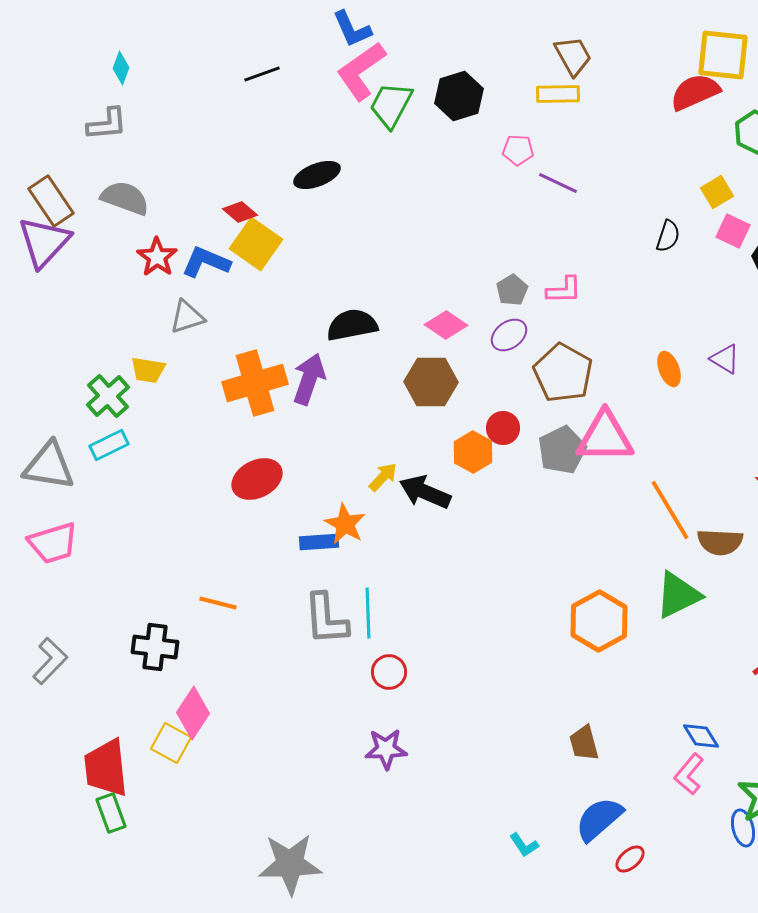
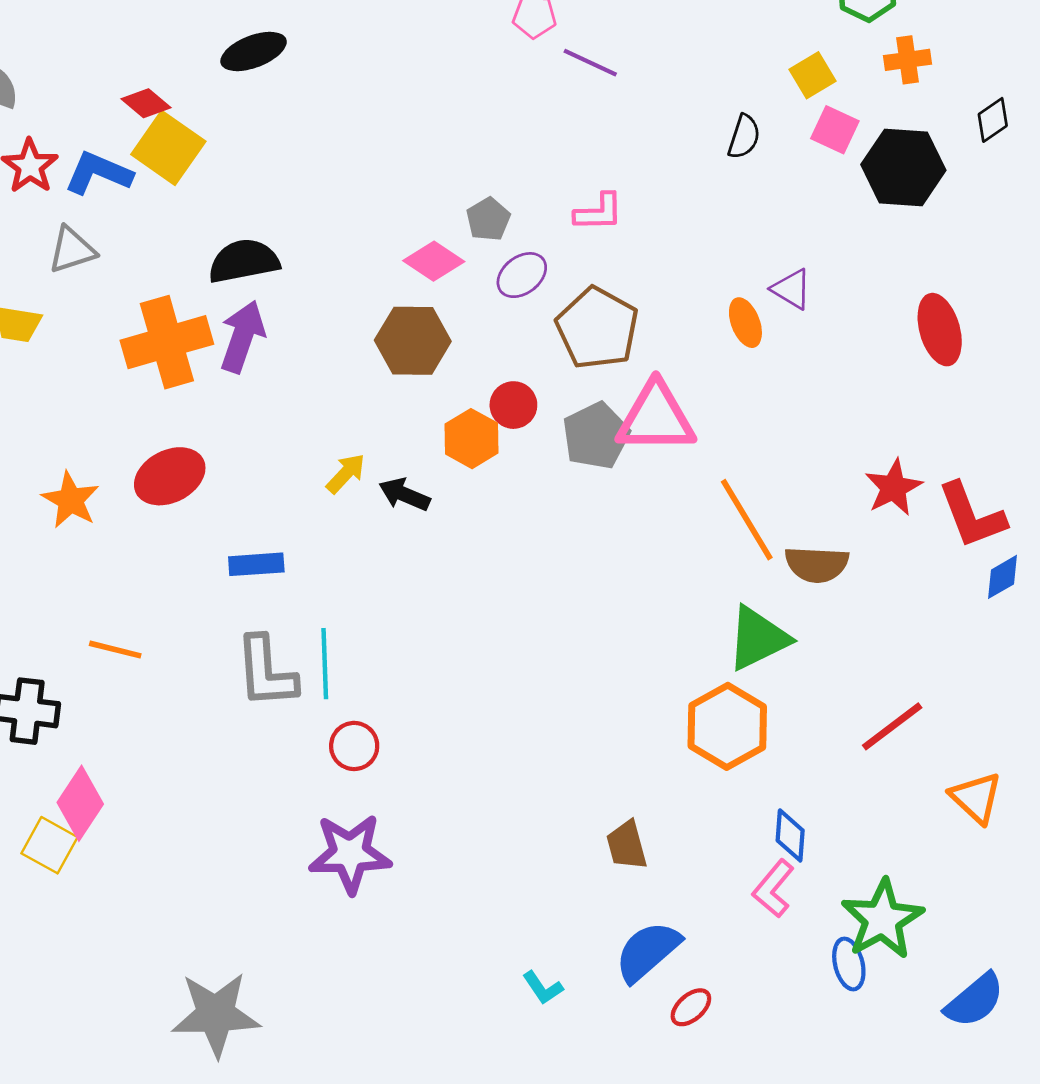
gray pentagon: (512, 290) -> (488, 219), moved
black semicircle: (352, 325) -> (244, 261), moved
purple triangle: (725, 359) -> (792, 289), moved
black arrow: (425, 492) -> (404, 494), size x0.7
orange star: (345, 524) -> (70, 500), moved
orange hexagon: (599, 621) -> (727, 726), moved
blue diamond: (701, 736) -> (790, 835), turned 36
purple star: (386, 749) -> (350, 854), size x1.4

